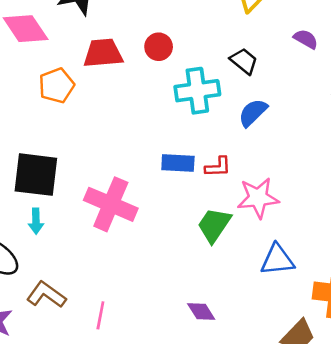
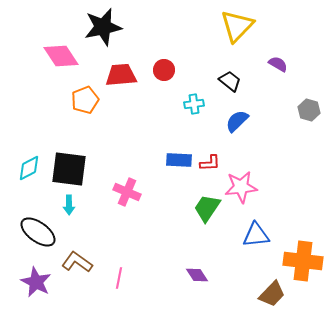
cyan cross: (197, 91) -> (194, 104), size x0.6
pink cross: (111, 204) -> (127, 192), size x0.7

